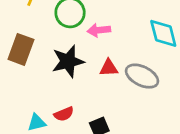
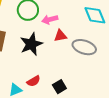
red triangle: (109, 68) -> (60, 36), moved

